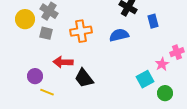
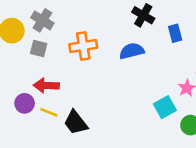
red arrow: (63, 62) -> (46, 86), moved
black trapezoid: (84, 78) -> (76, 123), moved
yellow line: (47, 92) -> (49, 112), moved

